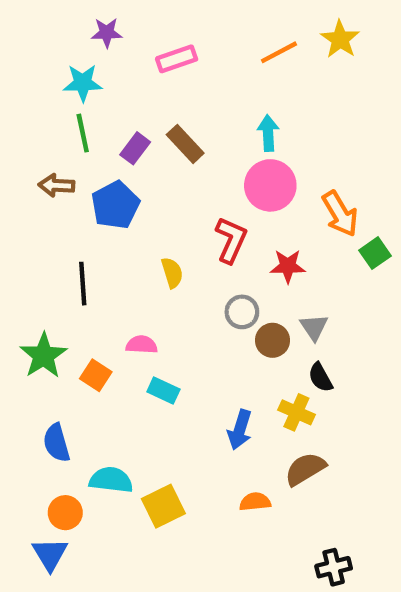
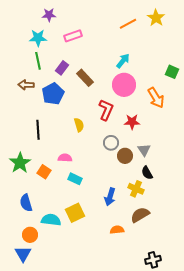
pink rectangle: (177, 59) -> (73, 36), moved
cyan arrow: (268, 133) -> (123, 61), turned 42
brown rectangle: (185, 144) -> (85, 78), moved
green square: (375, 253) -> (172, 72), moved, turned -32
yellow square: (163, 506) -> (75, 213), moved

